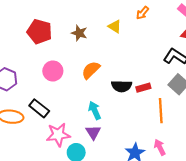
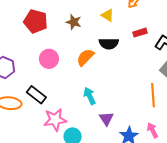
black semicircle: (122, 86) -> (109, 44), moved
red rectangle: (143, 88) -> (140, 33), moved
purple triangle: (93, 132) -> (106, 119), moved

